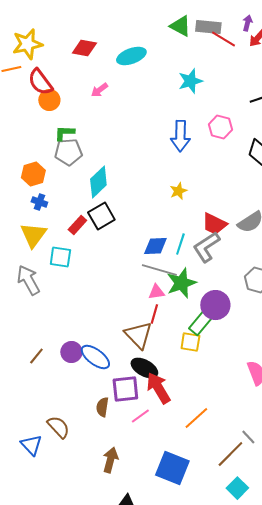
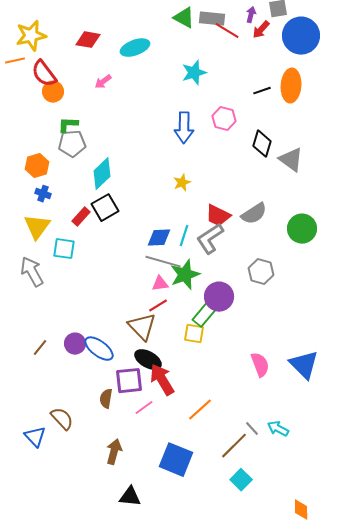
red line: (154, 314) -> (158, 306), turned 42

